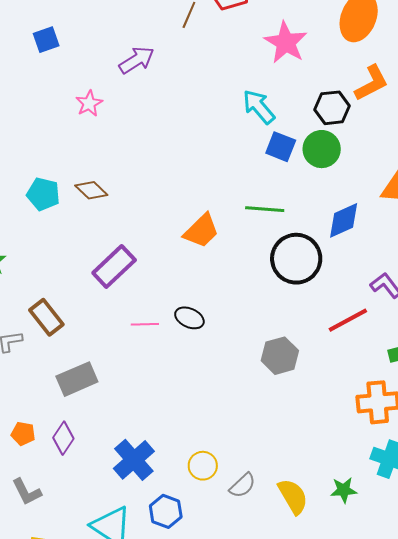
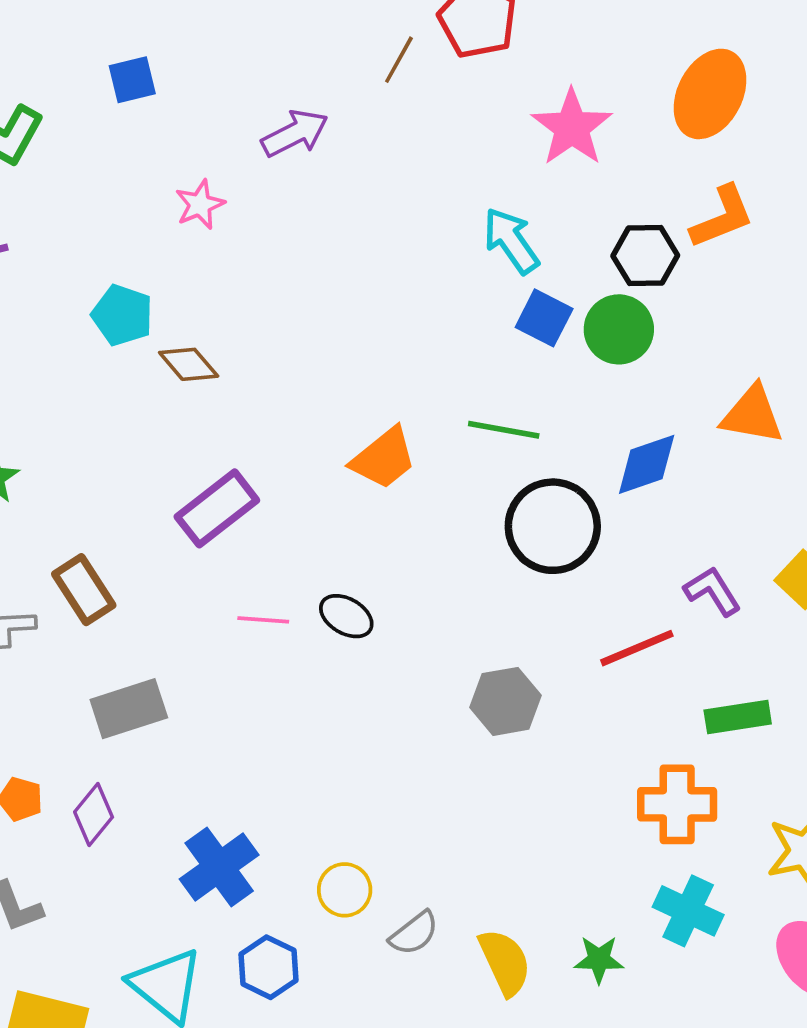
cyan pentagon: (43, 194) -> (122, 315), moved

